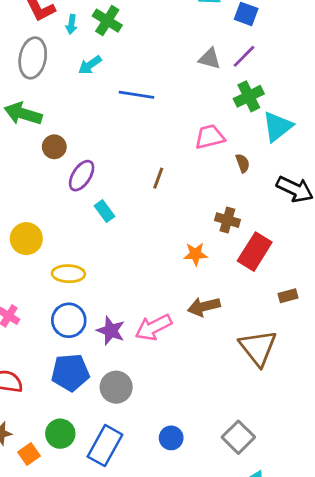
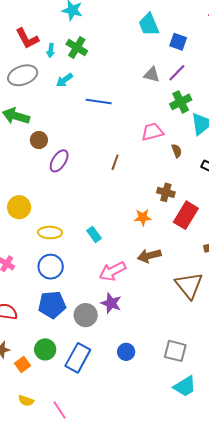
gray ellipse: (33, 58) -> (23, 75), turned 60
cyan rectangle: (104, 211) -> (94, 234), moved
purple star: (111, 331) -> (111, 303), moved
gray square: (238, 437) -> (175, 351), turned -30

